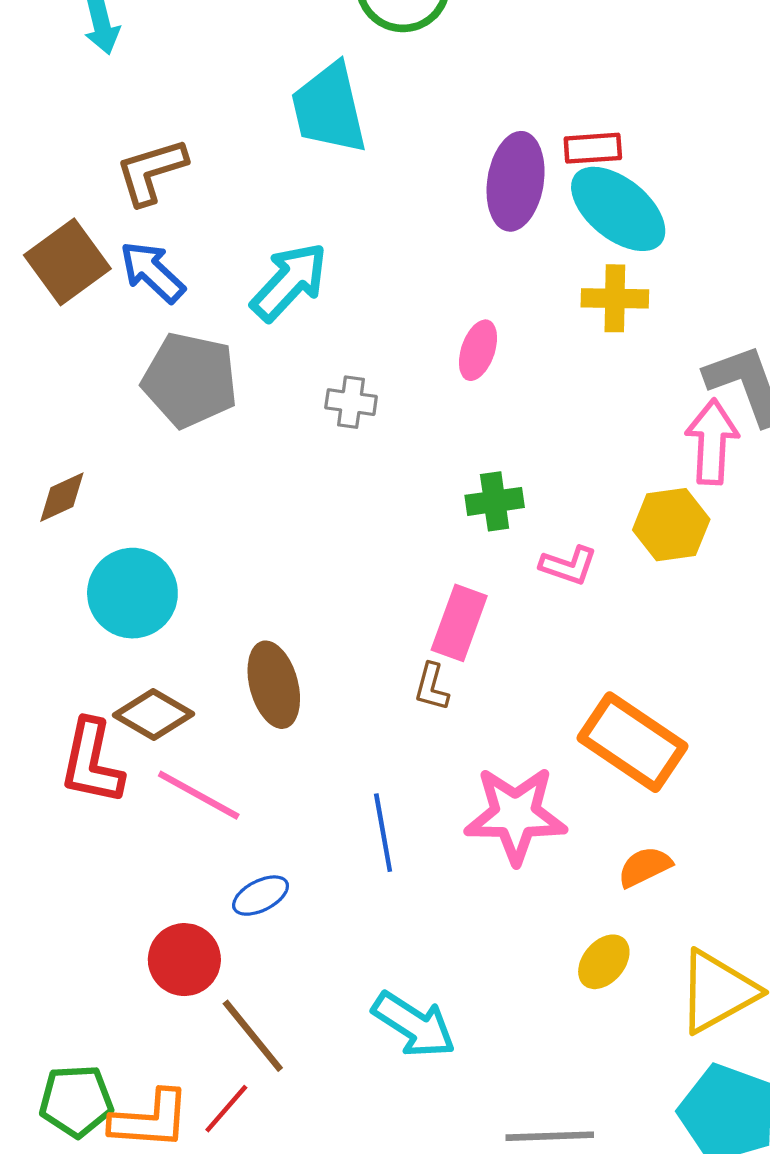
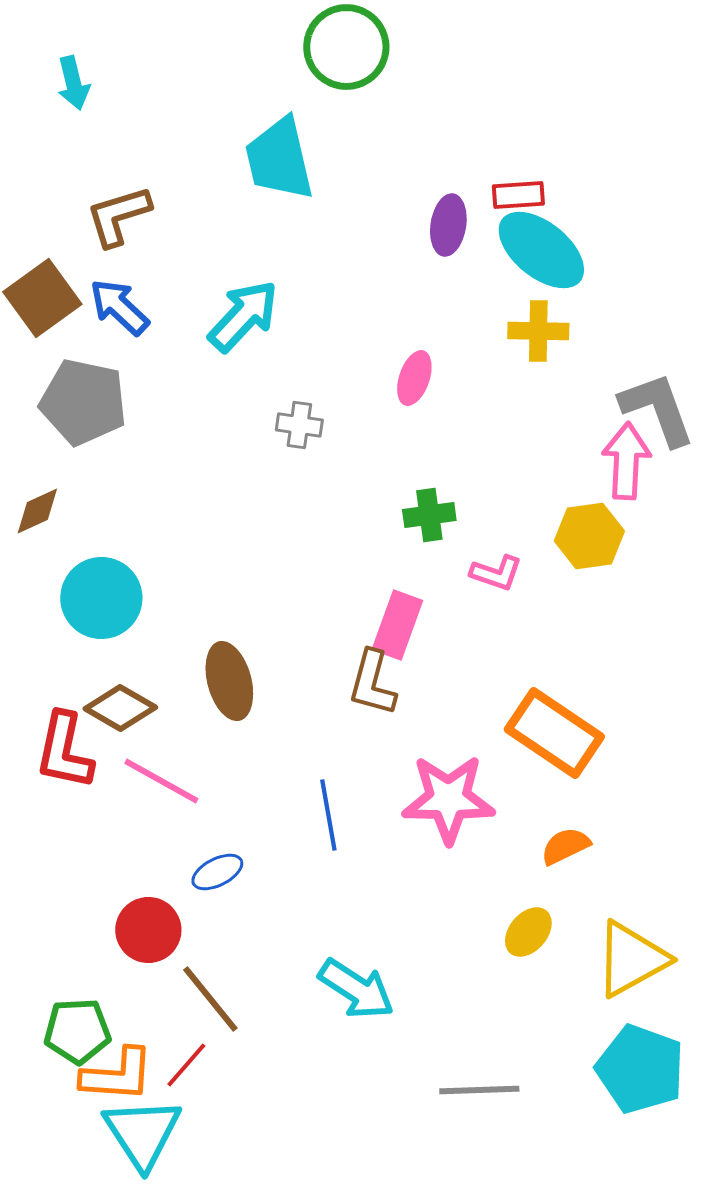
purple ellipse: (516, 181) -> (448, 225), size x0.7
gray pentagon: (190, 380) -> (83, 402), moved
brown L-shape: (432, 687) -> (372, 683), size x1.5
green pentagon: (76, 1101) -> (77, 1031), moved

